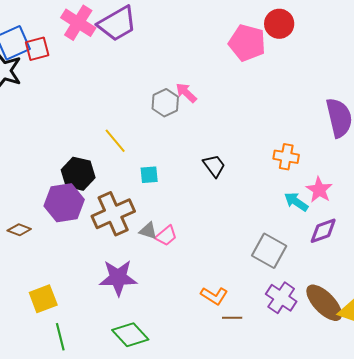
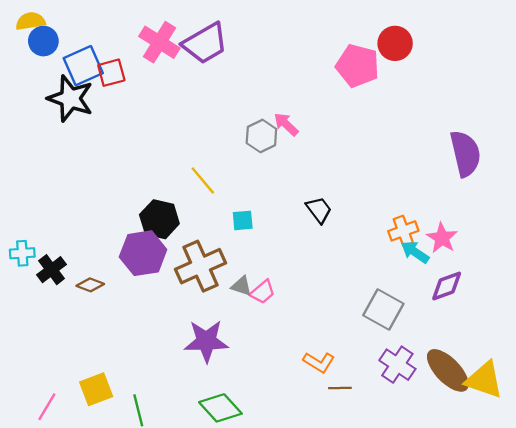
orange cross: (286, 157) -> (403, 231), moved, turned -30
yellow square: (43, 299) -> (96, 389), moved

